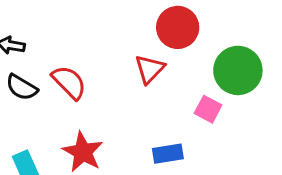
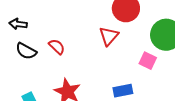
red semicircle: (69, 82) -> (57, 47), size x0.7

